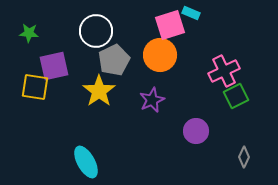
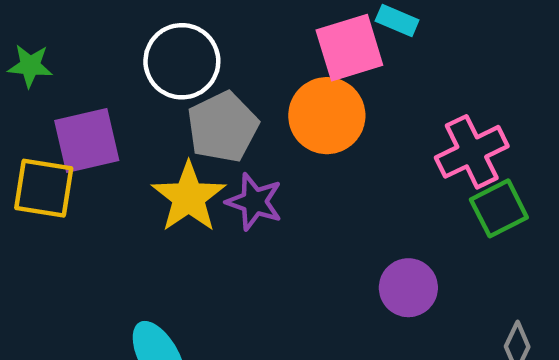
purple star: (152, 100) -> (254, 202), moved, turned -30

